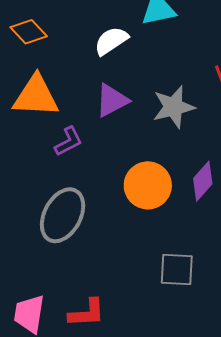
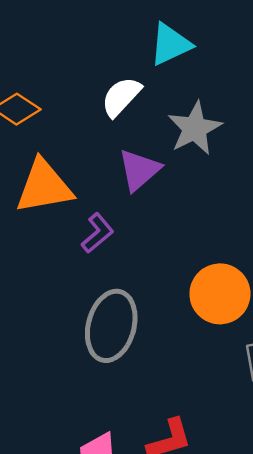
gray star: (174, 107) -> (195, 128), moved
orange circle: (148, 185) -> (220, 294), moved

